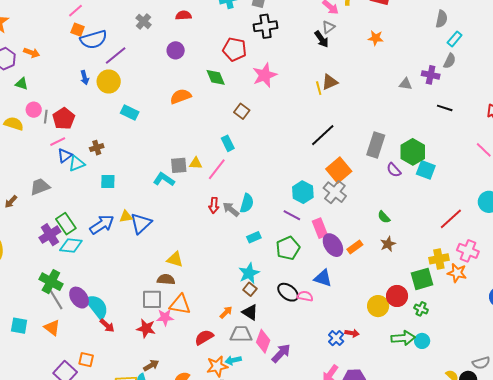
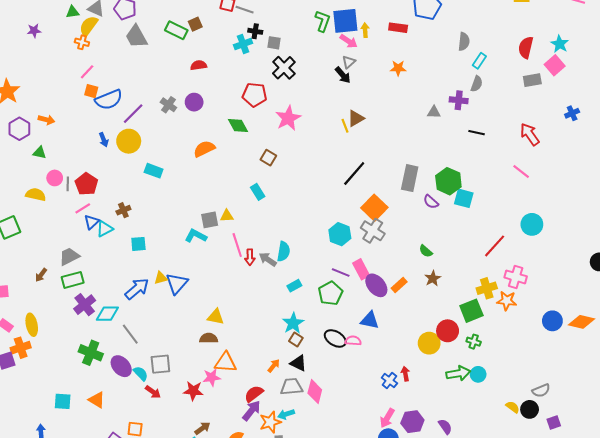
gray cross: (144, 21) -> (168, 105), moved
black cross: (266, 26) -> (284, 68), turned -30
pink line: (217, 169) -> (237, 245), moved, turned -50
purple line: (292, 215) -> (341, 272), moved
green rectangle: (66, 224) -> (73, 280), moved, turned -65
gray square: (152, 299) -> (160, 364), moved
gray line: (56, 300) -> (130, 334), moved
cyan semicircle: (97, 307) -> (141, 373), size x0.6
red arrow: (352, 333) -> (405, 374), turned -104
purple arrow: (281, 353) -> (251, 411), moved

